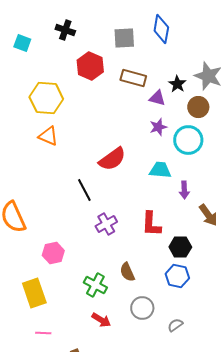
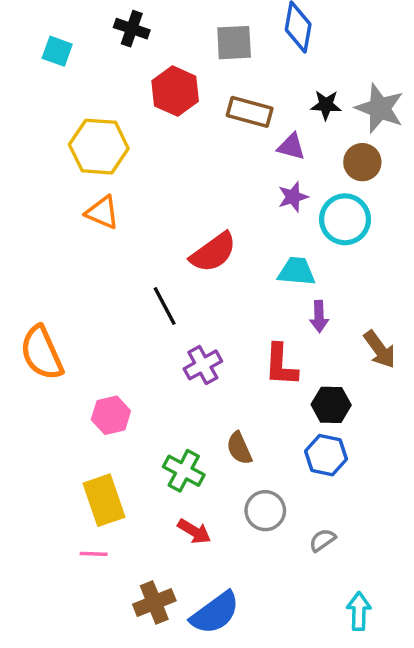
black star: (177, 84) -> (326, 105), moved, turned -30
purple arrow: (184, 190) -> (319, 316), moved
yellow rectangle: (34, 293) -> (104, 500), moved

